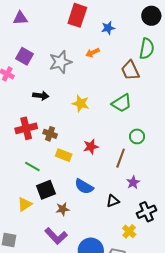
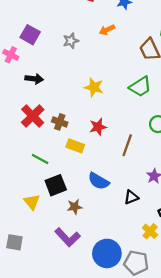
gray star: (60, 62) -> (71, 41), size x0.6
black arrow: (41, 96) -> (34, 79), moved
red cross: (26, 128) -> (33, 116), turned -30
red star: (91, 147) -> (98, 127), moved
brown line: (121, 158) -> (127, 145), moved
yellow triangle: (25, 204) -> (32, 202), turned -35

